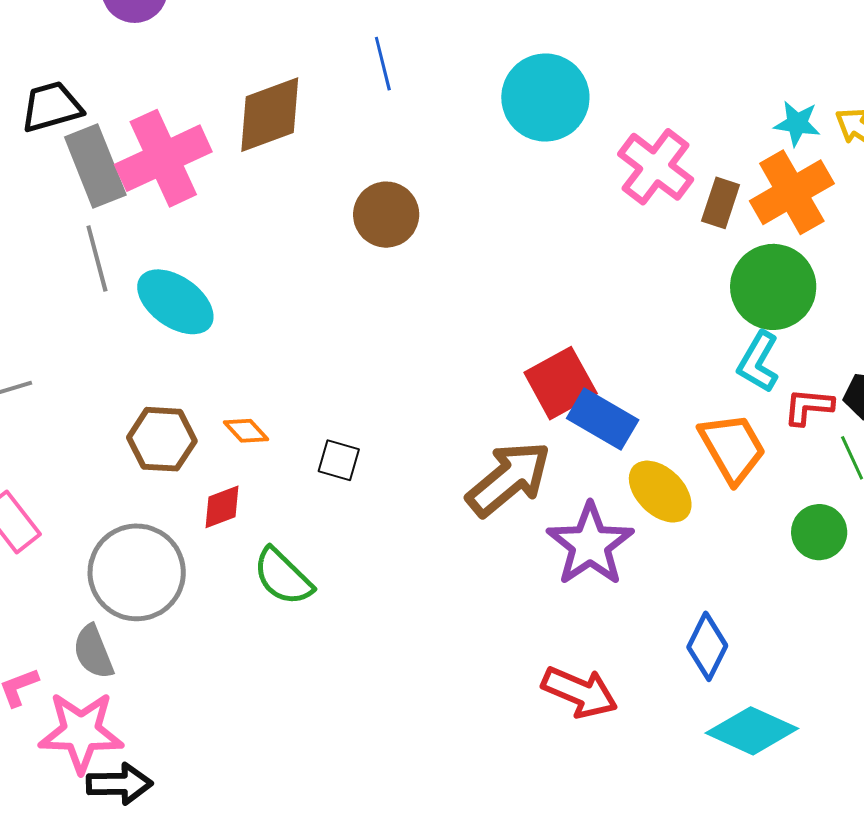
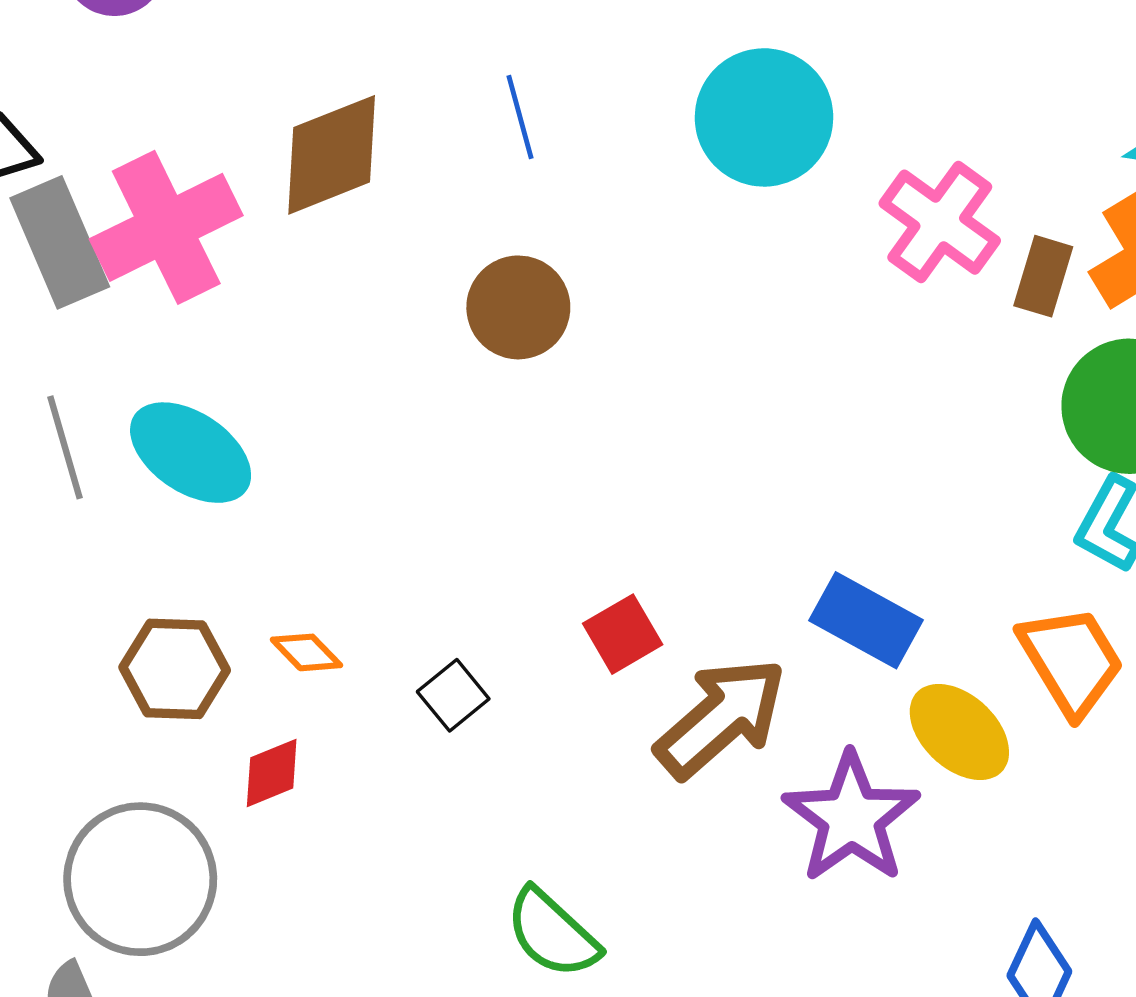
blue line: (383, 64) -> (520, 117), moved
gray line: (97, 259) -> (65, 447), moved
red square: (561, 383) -> (623, 634), moved, size x0.7
black square: (339, 460) -> (453, 695), turned 36
green semicircle: (283, 577) -> (552, 933), moved

